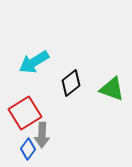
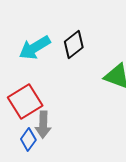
black diamond: (71, 83) -> (74, 44), moved

